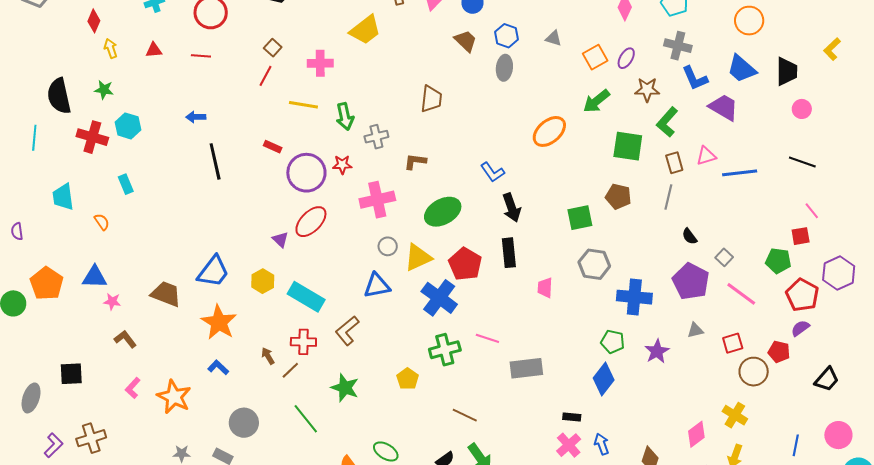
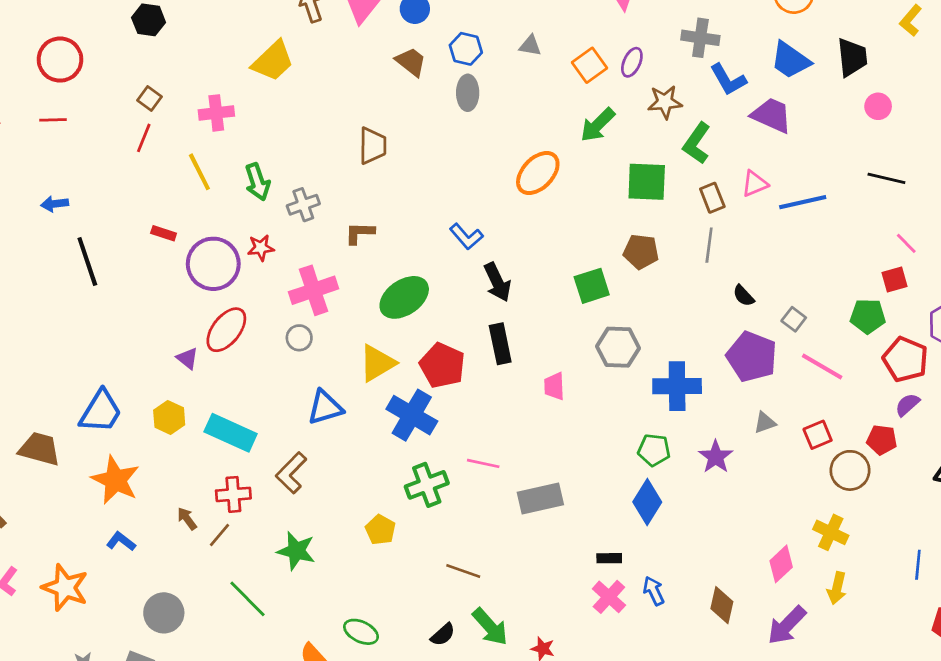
yellow line: (303, 105) -> (199, 172), turned 60
gray circle: (388, 246) -> (299, 338), moved

